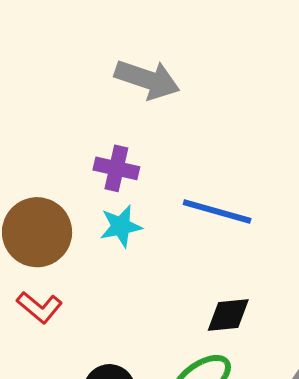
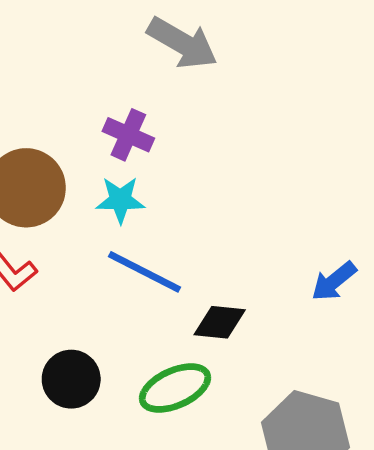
blue line: (217, 211) -> (145, 272), moved

